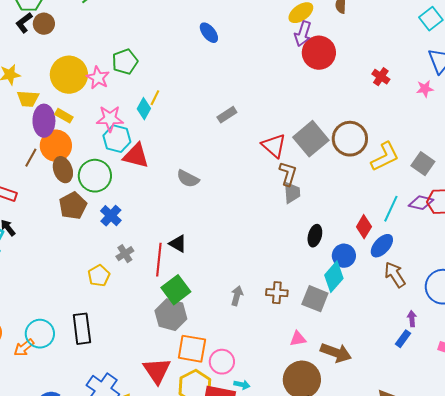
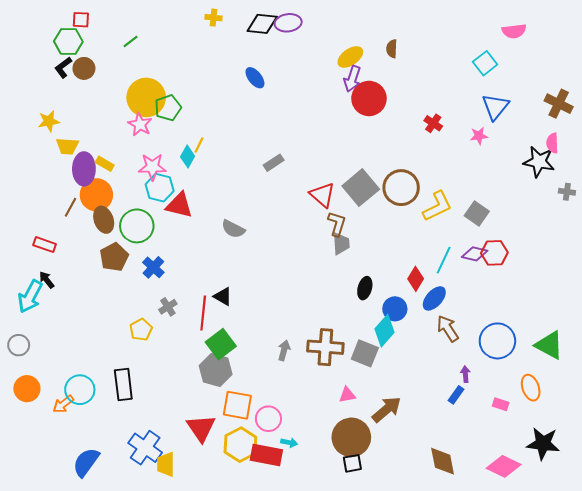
yellow circle: (69, 75) -> (146, 97), moved
brown cross: (277, 293) -> (325, 347), size x1.6
brown arrow: (336, 353) -> (387, 409), turned -60

